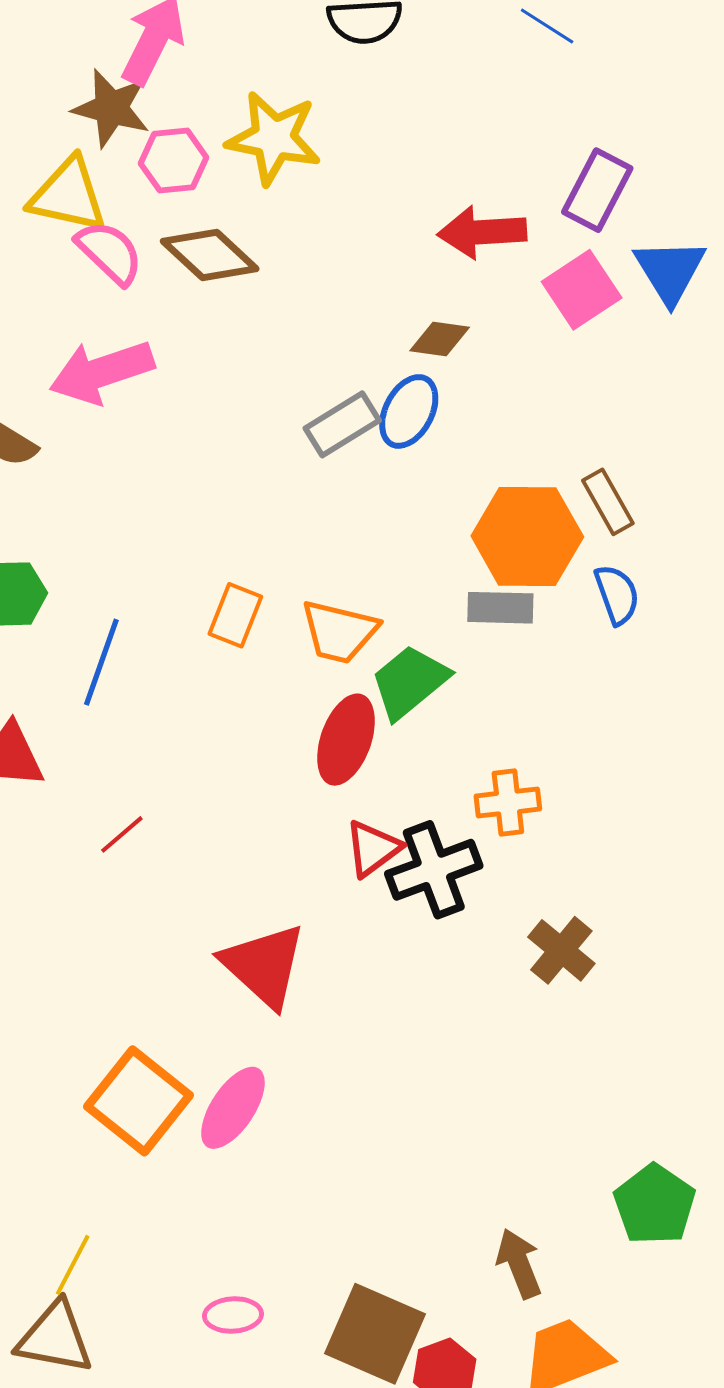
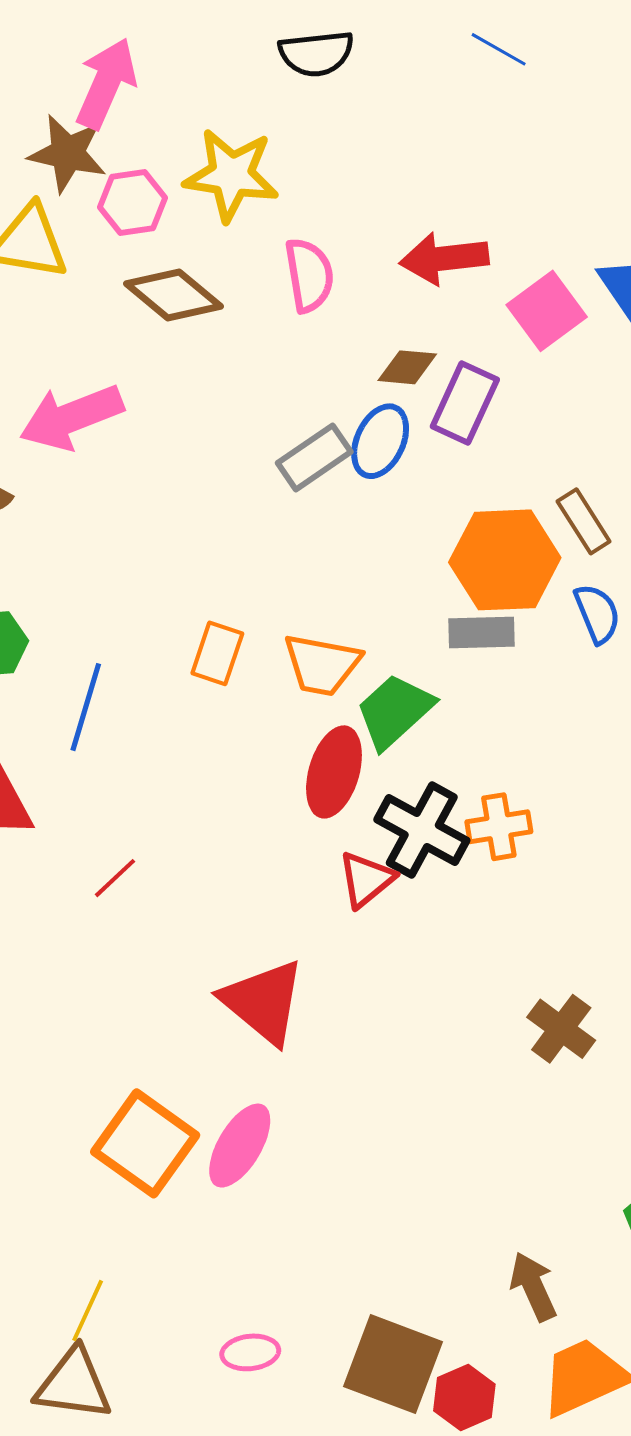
purple rectangle: (597, 190) -> (465, 403), moved
pink semicircle: (110, 252) -> (309, 275), moved, turned 40
black cross: (434, 870) -> (422, 830), moved, turned -38
brown cross: (561, 950) -> (561, 1029), moved

